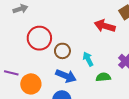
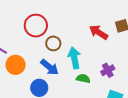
cyan arrow: (88, 59) -> (74, 58), size x1.5

